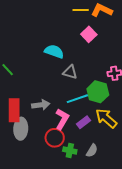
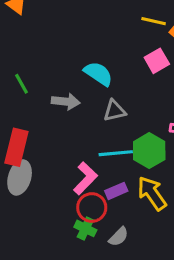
gray triangle: (70, 72) -> (115, 111), turned -42
gray arrow: (41, 105) -> (66, 102), moved
red circle: (55, 138) -> (92, 208), moved

